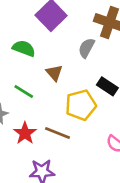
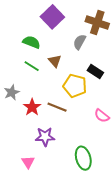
green line: (24, 91) -> (32, 66), moved
yellow pentagon: (81, 105) -> (75, 86), turned 30

